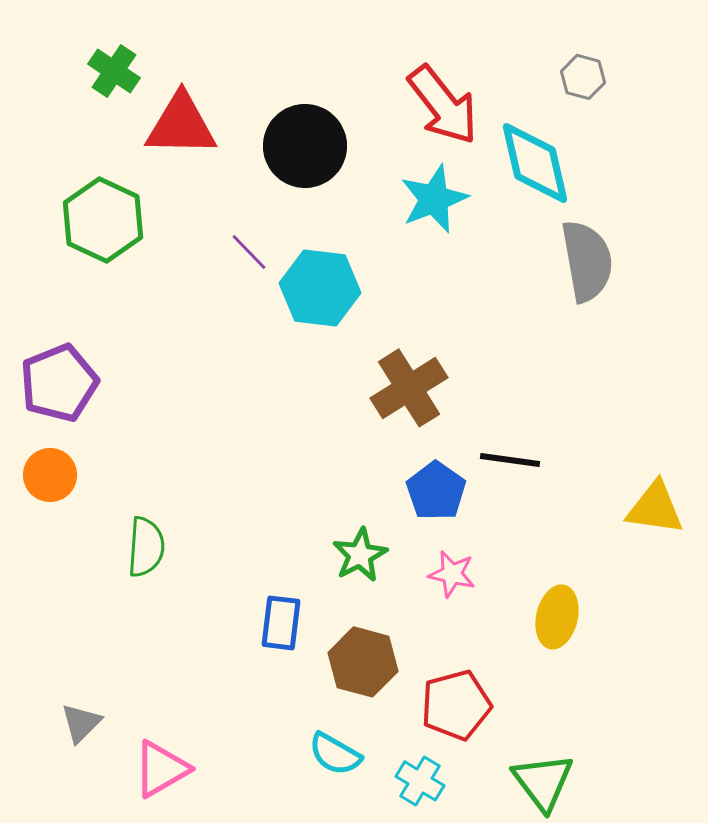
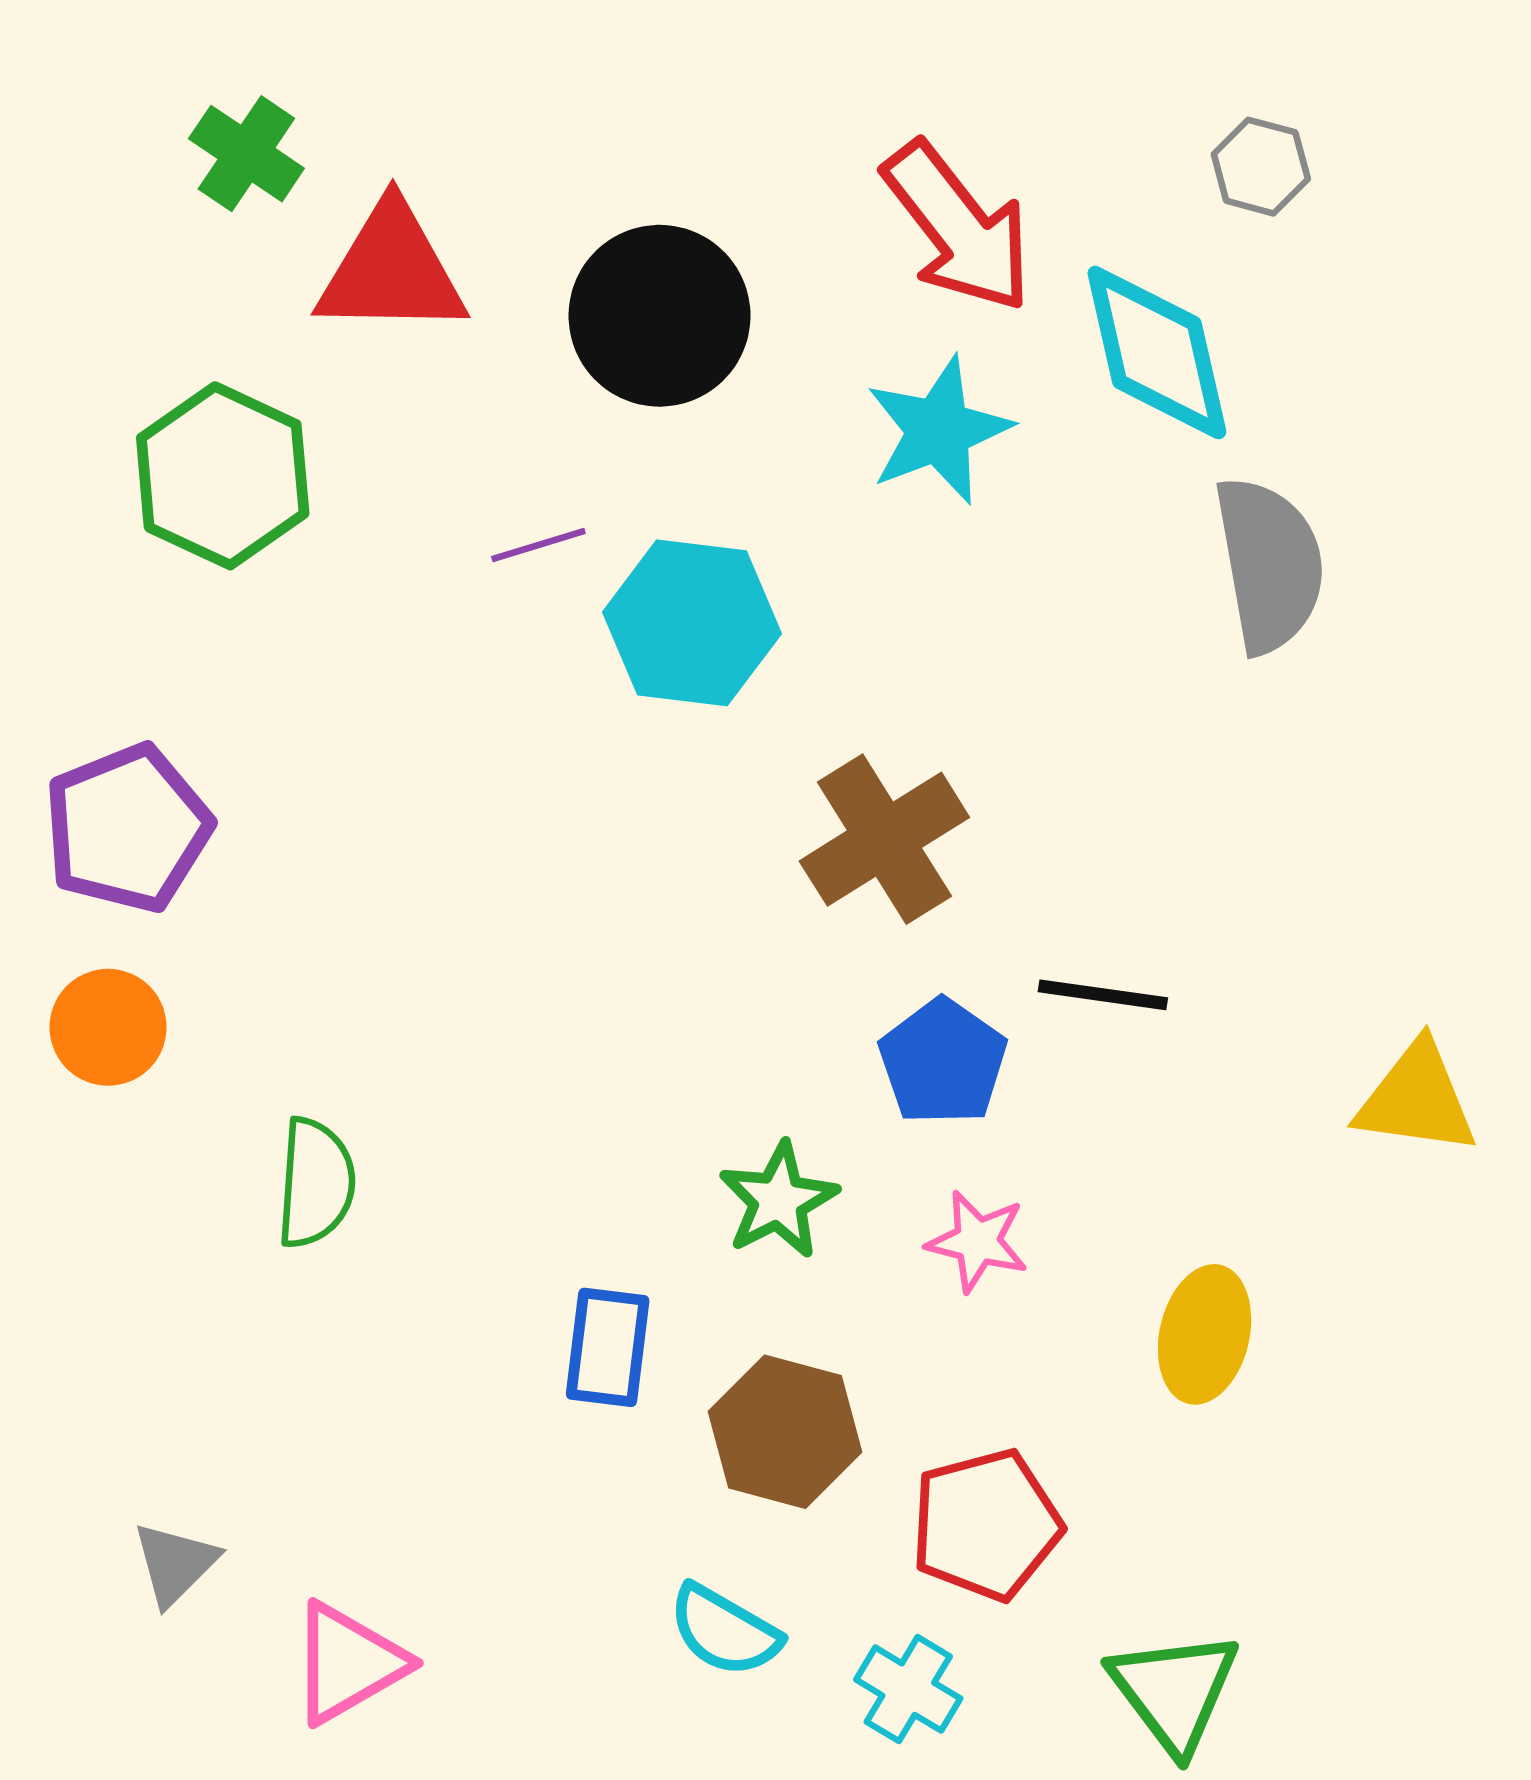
purple line: (249, 252) -> (538, 545), turned -63

